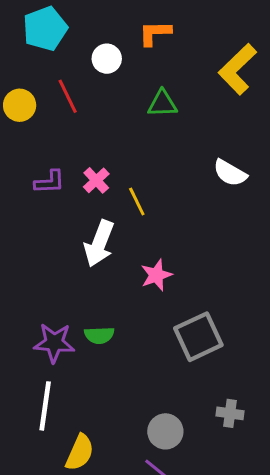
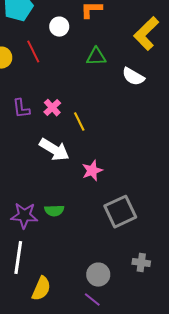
white semicircle: (230, 173) -> (133, 77), moved
purple L-shape: (50, 182) -> (21, 109), turned 85
white arrow: (99, 244) -> (54, 150), turned -80

